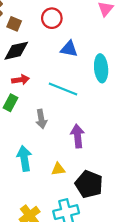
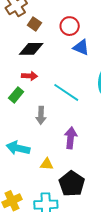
blue triangle: (69, 49) -> (81, 47), moved
cyan arrow: (24, 158) -> (18, 148), turned -80

